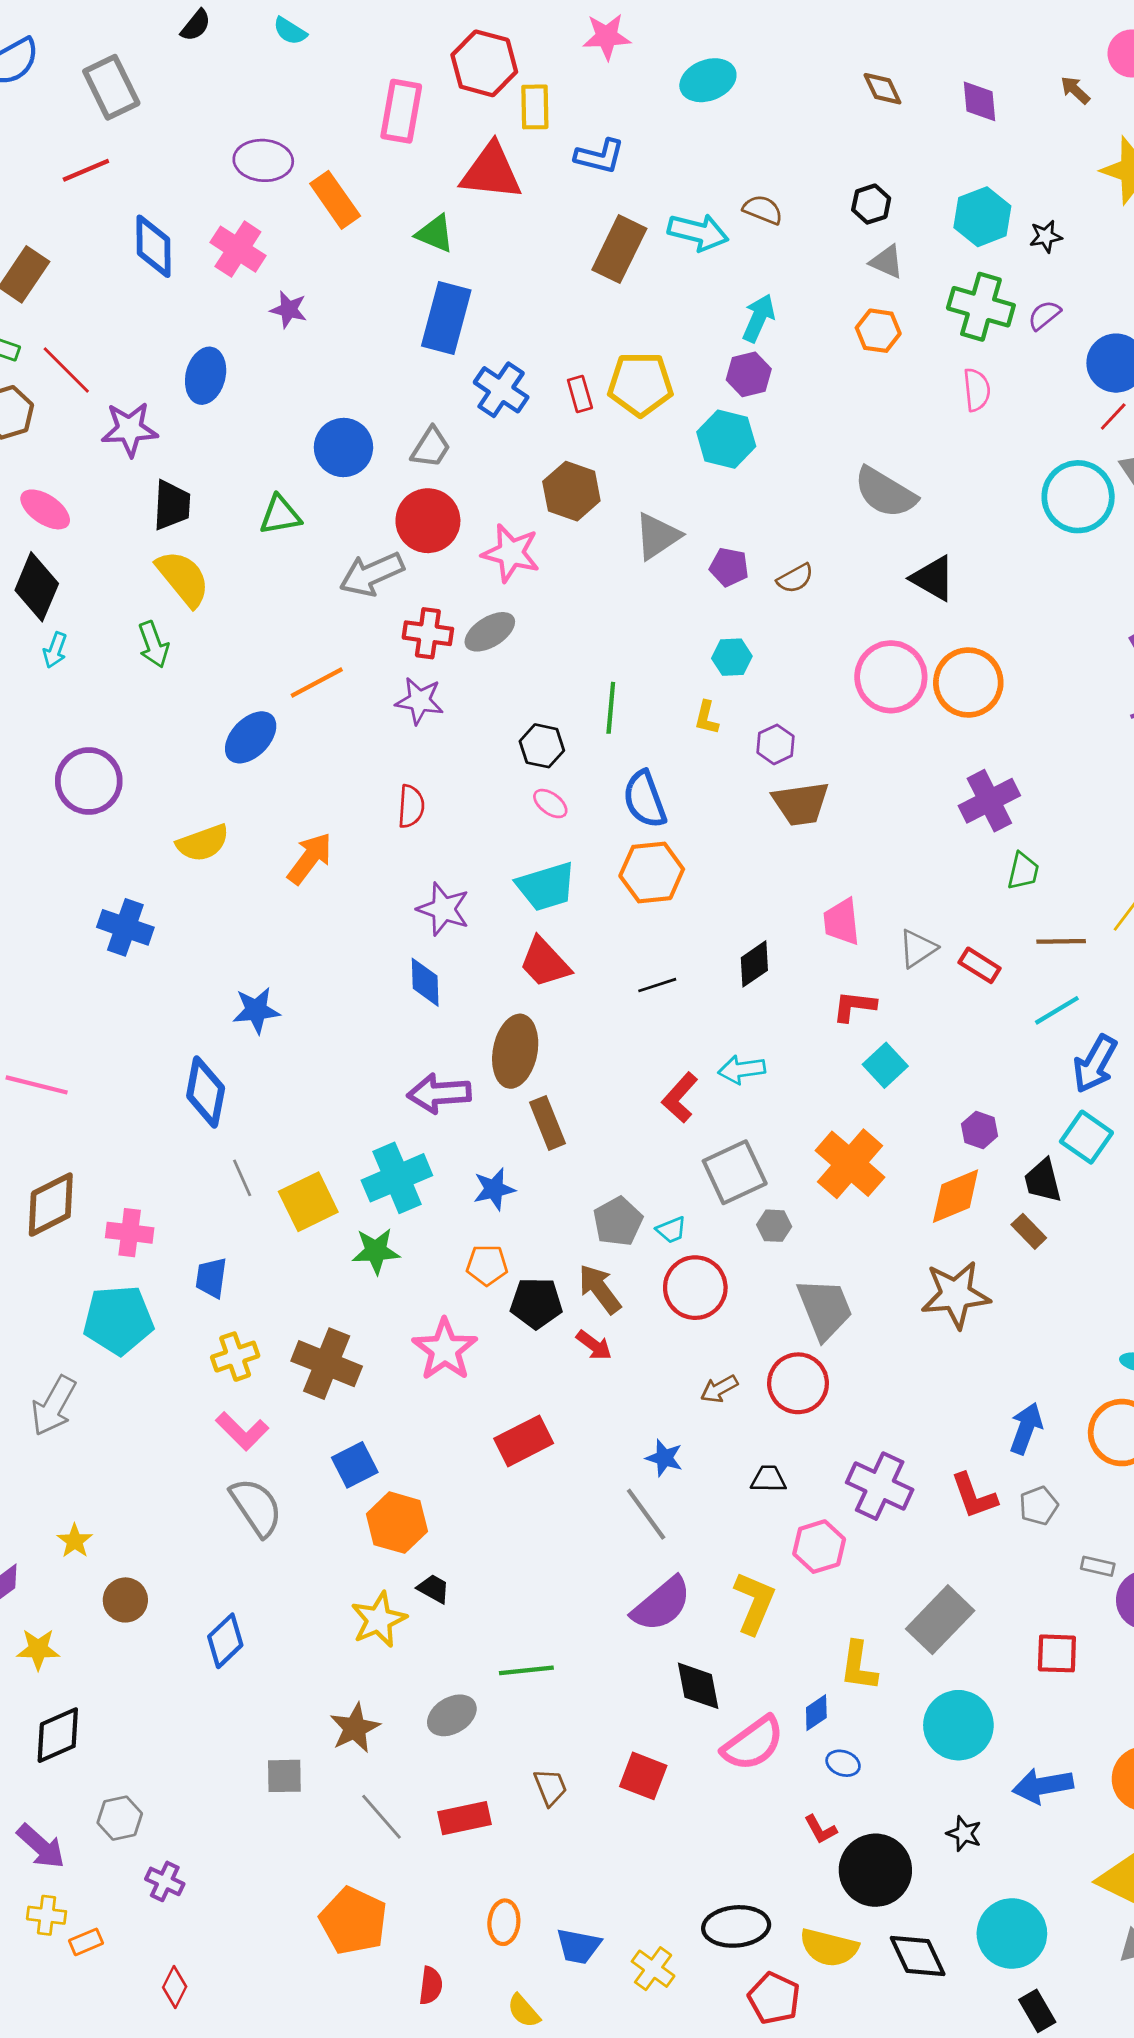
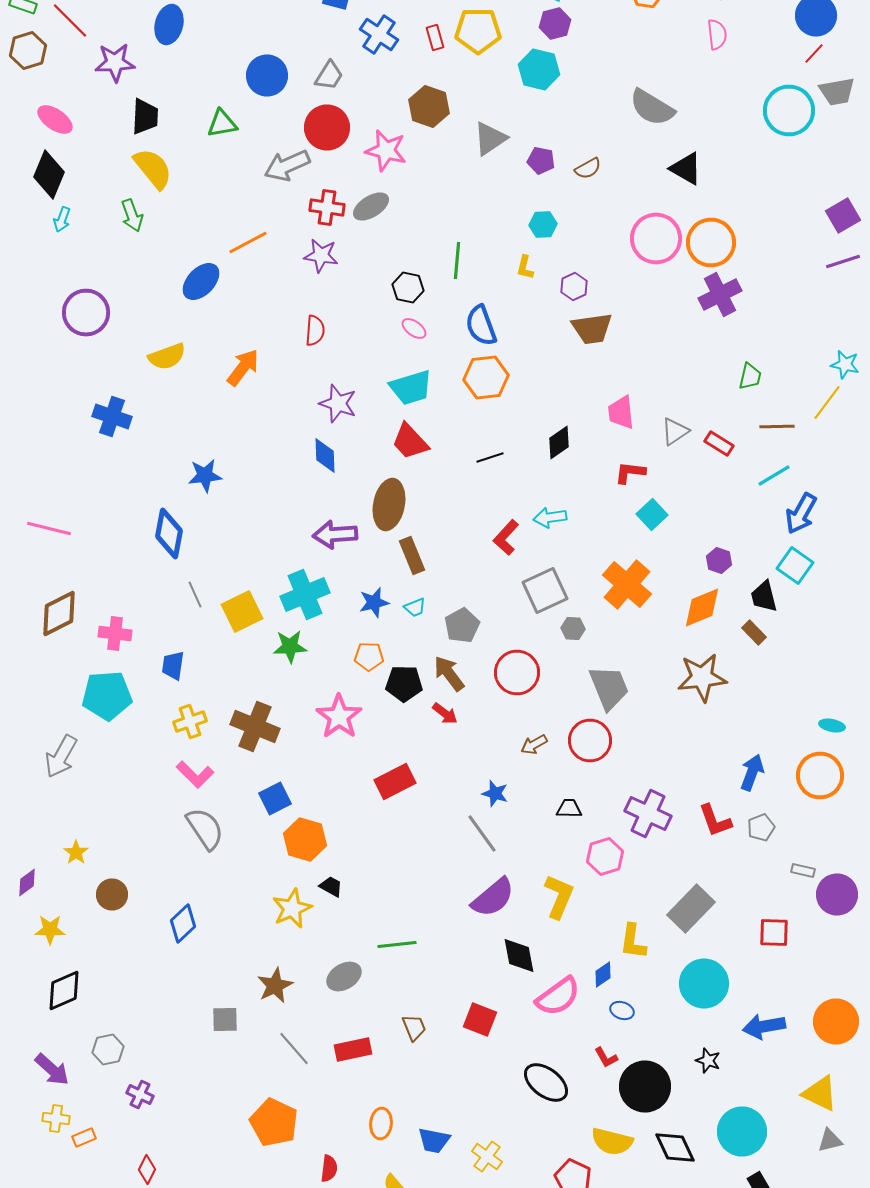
purple cross: (989, 801) -> (720, 294), moved
cyan trapezoid: (671, 1230) -> (415, 608), moved
black ellipse: (736, 1926) -> (546, 1082), moved, turned 42

